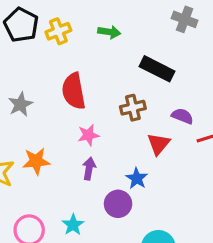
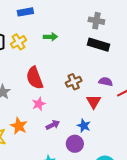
black rectangle: (157, 69) -> (98, 45), moved
pink star: (88, 135) -> (39, 104), moved
orange star: (36, 161) -> (19, 126), turned -30
purple arrow: (89, 169) -> (53, 125), turned 64

